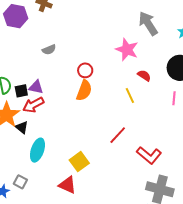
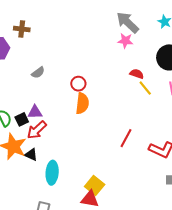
pink star: (127, 50) -> (125, 41), moved, size x0.7
yellow line: (130, 96) -> (145, 88), moved
yellow square: (79, 162) -> (95, 186), moved

